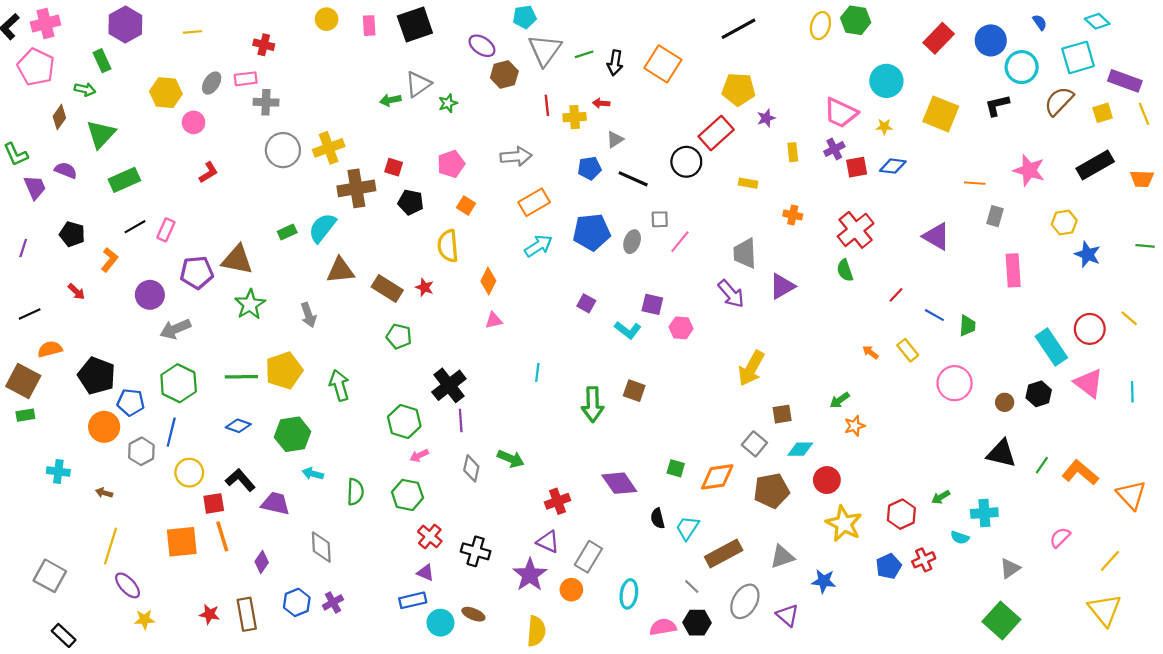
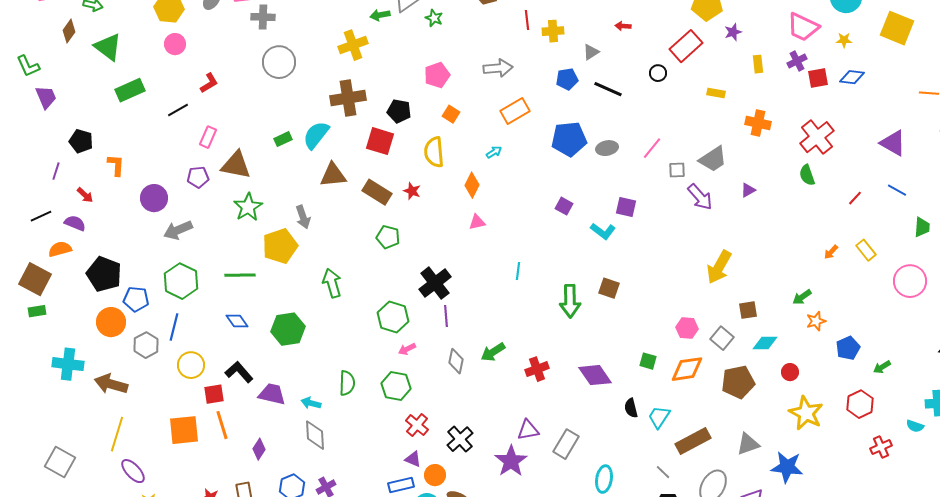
green star: (448, 103) -> (434, 18), turned -30
red arrow: (601, 103) -> (623, 26), moved
pink circle: (194, 122) -> (175, 44), moved
green triangle: (101, 134) -> (108, 47), turned -36
yellow cross: (329, 148) -> (353, 45), moved
black circle: (686, 162) -> (658, 73), size x0.6
red square: (394, 167) -> (380, 141), moved, size x1.6
purple semicircle: (66, 170) -> (75, 223), moved
orange cross: (793, 215) -> (758, 123), size x1.4
gray square: (660, 219) -> (677, 170), moved
black line: (135, 227) -> (178, 110), moved
pink rectangle: (166, 230) -> (208, 137), moved
gray ellipse: (632, 242) -> (607, 148), turned 60
cyan arrow: (538, 246) -> (494, 152), moved, size x0.6
purple line: (23, 248) -> (56, 171), moved
gray trapezoid: (745, 253) -> (713, 159), turned -120
orange L-shape: (109, 260) -> (116, 165), turned -35
purple pentagon: (197, 272) -> (198, 177), size x0.7
purple triangle: (782, 286) -> (748, 190), size x0.6
blue line: (934, 315) -> (897, 190), moved
pink hexagon: (681, 328) -> (687, 328), moved
orange arrow: (870, 352) -> (831, 252), turned -84
yellow pentagon: (284, 370) -> (280, 246), moved
blue diamond: (238, 426) -> (237, 321), turned 35
green arrow: (511, 459) -> (493, 352), turned 125
cyan cross: (58, 472) -> (68, 364), size x1.4
cyan arrow: (313, 474) -> (311, 403), moved
red circle: (827, 480) -> (790, 372), size x0.7
brown arrow: (104, 493) -> (111, 384), size x2.0
green arrow: (941, 497) -> (882, 367), moved
red cross: (558, 501) -> (537, 369), moved
purple triangle: (548, 542) -> (528, 430), turned -35
black cross: (476, 551) -> (460, 439), turned 32
blue pentagon: (889, 566) -> (848, 348), moved
blue star: (824, 581) -> (787, 467), size x1.4
orange circle: (571, 590) -> (435, 475), moved

